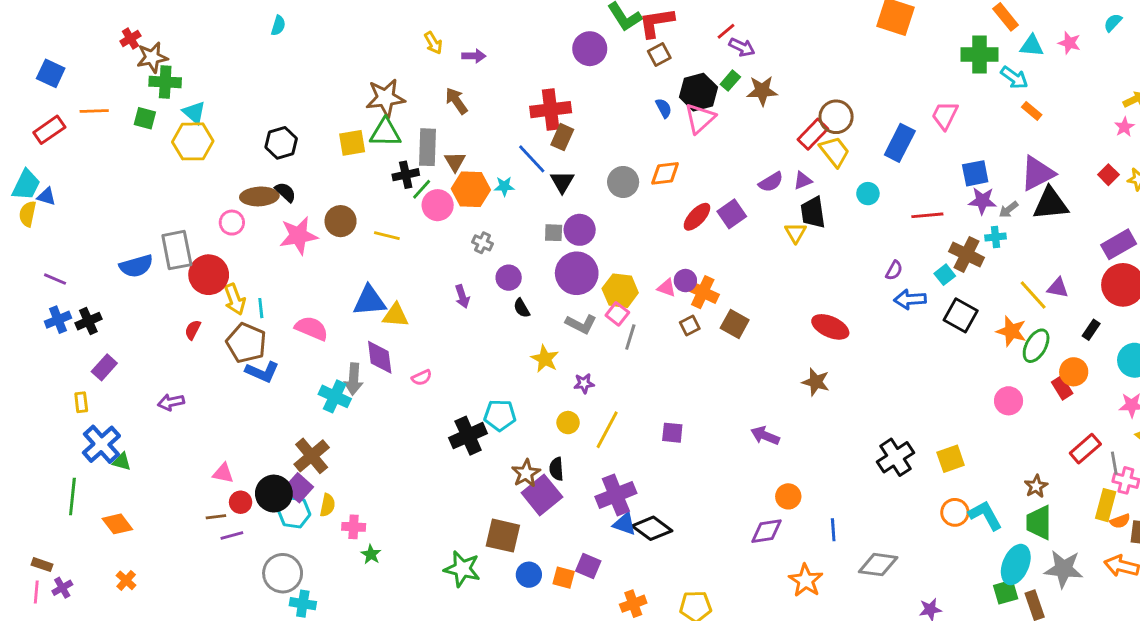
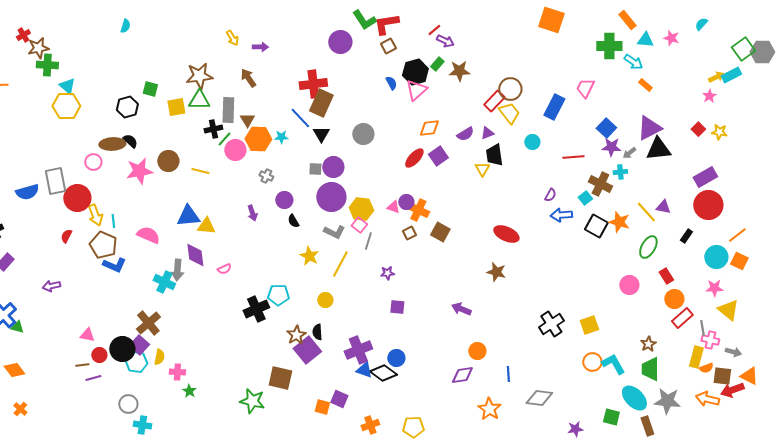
green square: (145, 118) -> (150, 89), moved
brown rectangle: (562, 137) -> (321, 103), size x1.5
orange diamond: (665, 173) -> (429, 128), moved
blue square: (975, 173) -> (606, 128), turned -36
orange star: (1011, 331) -> (619, 222), moved
orange circle: (1074, 372) -> (674, 299), moved
purple star: (584, 383) -> (387, 273), moved
yellow line: (607, 430) -> (340, 264), moved
cyan ellipse: (1016, 565) -> (634, 398), turned -68
gray circle: (283, 573) -> (128, 404), size x0.7
blue circle: (529, 575) -> (396, 358), moved
green square: (1006, 592) -> (611, 417), moved, turned 30

